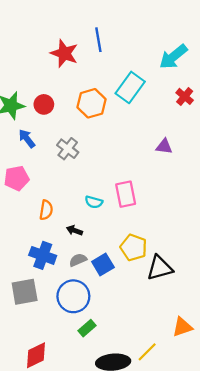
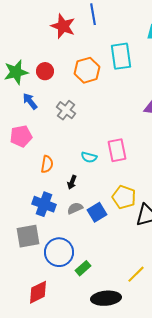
cyan rectangle: (130, 87) -> (121, 56), turned -44
black arrow: (75, 230) -> (72, 182), turned -88
blue circle: (73, 296) -> (59, 252), moved
yellow line: (147, 352) -> (136, 274), moved

